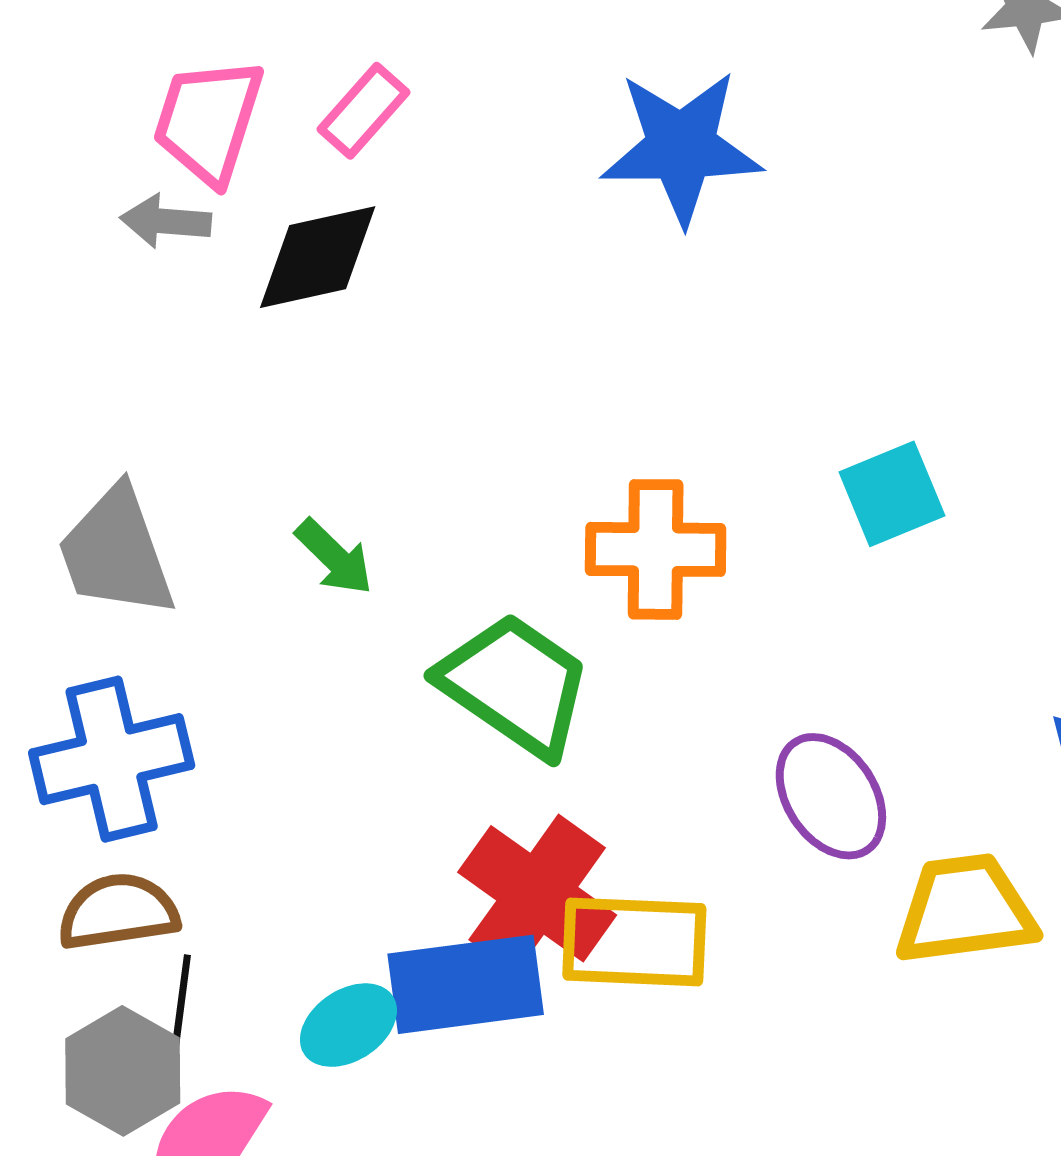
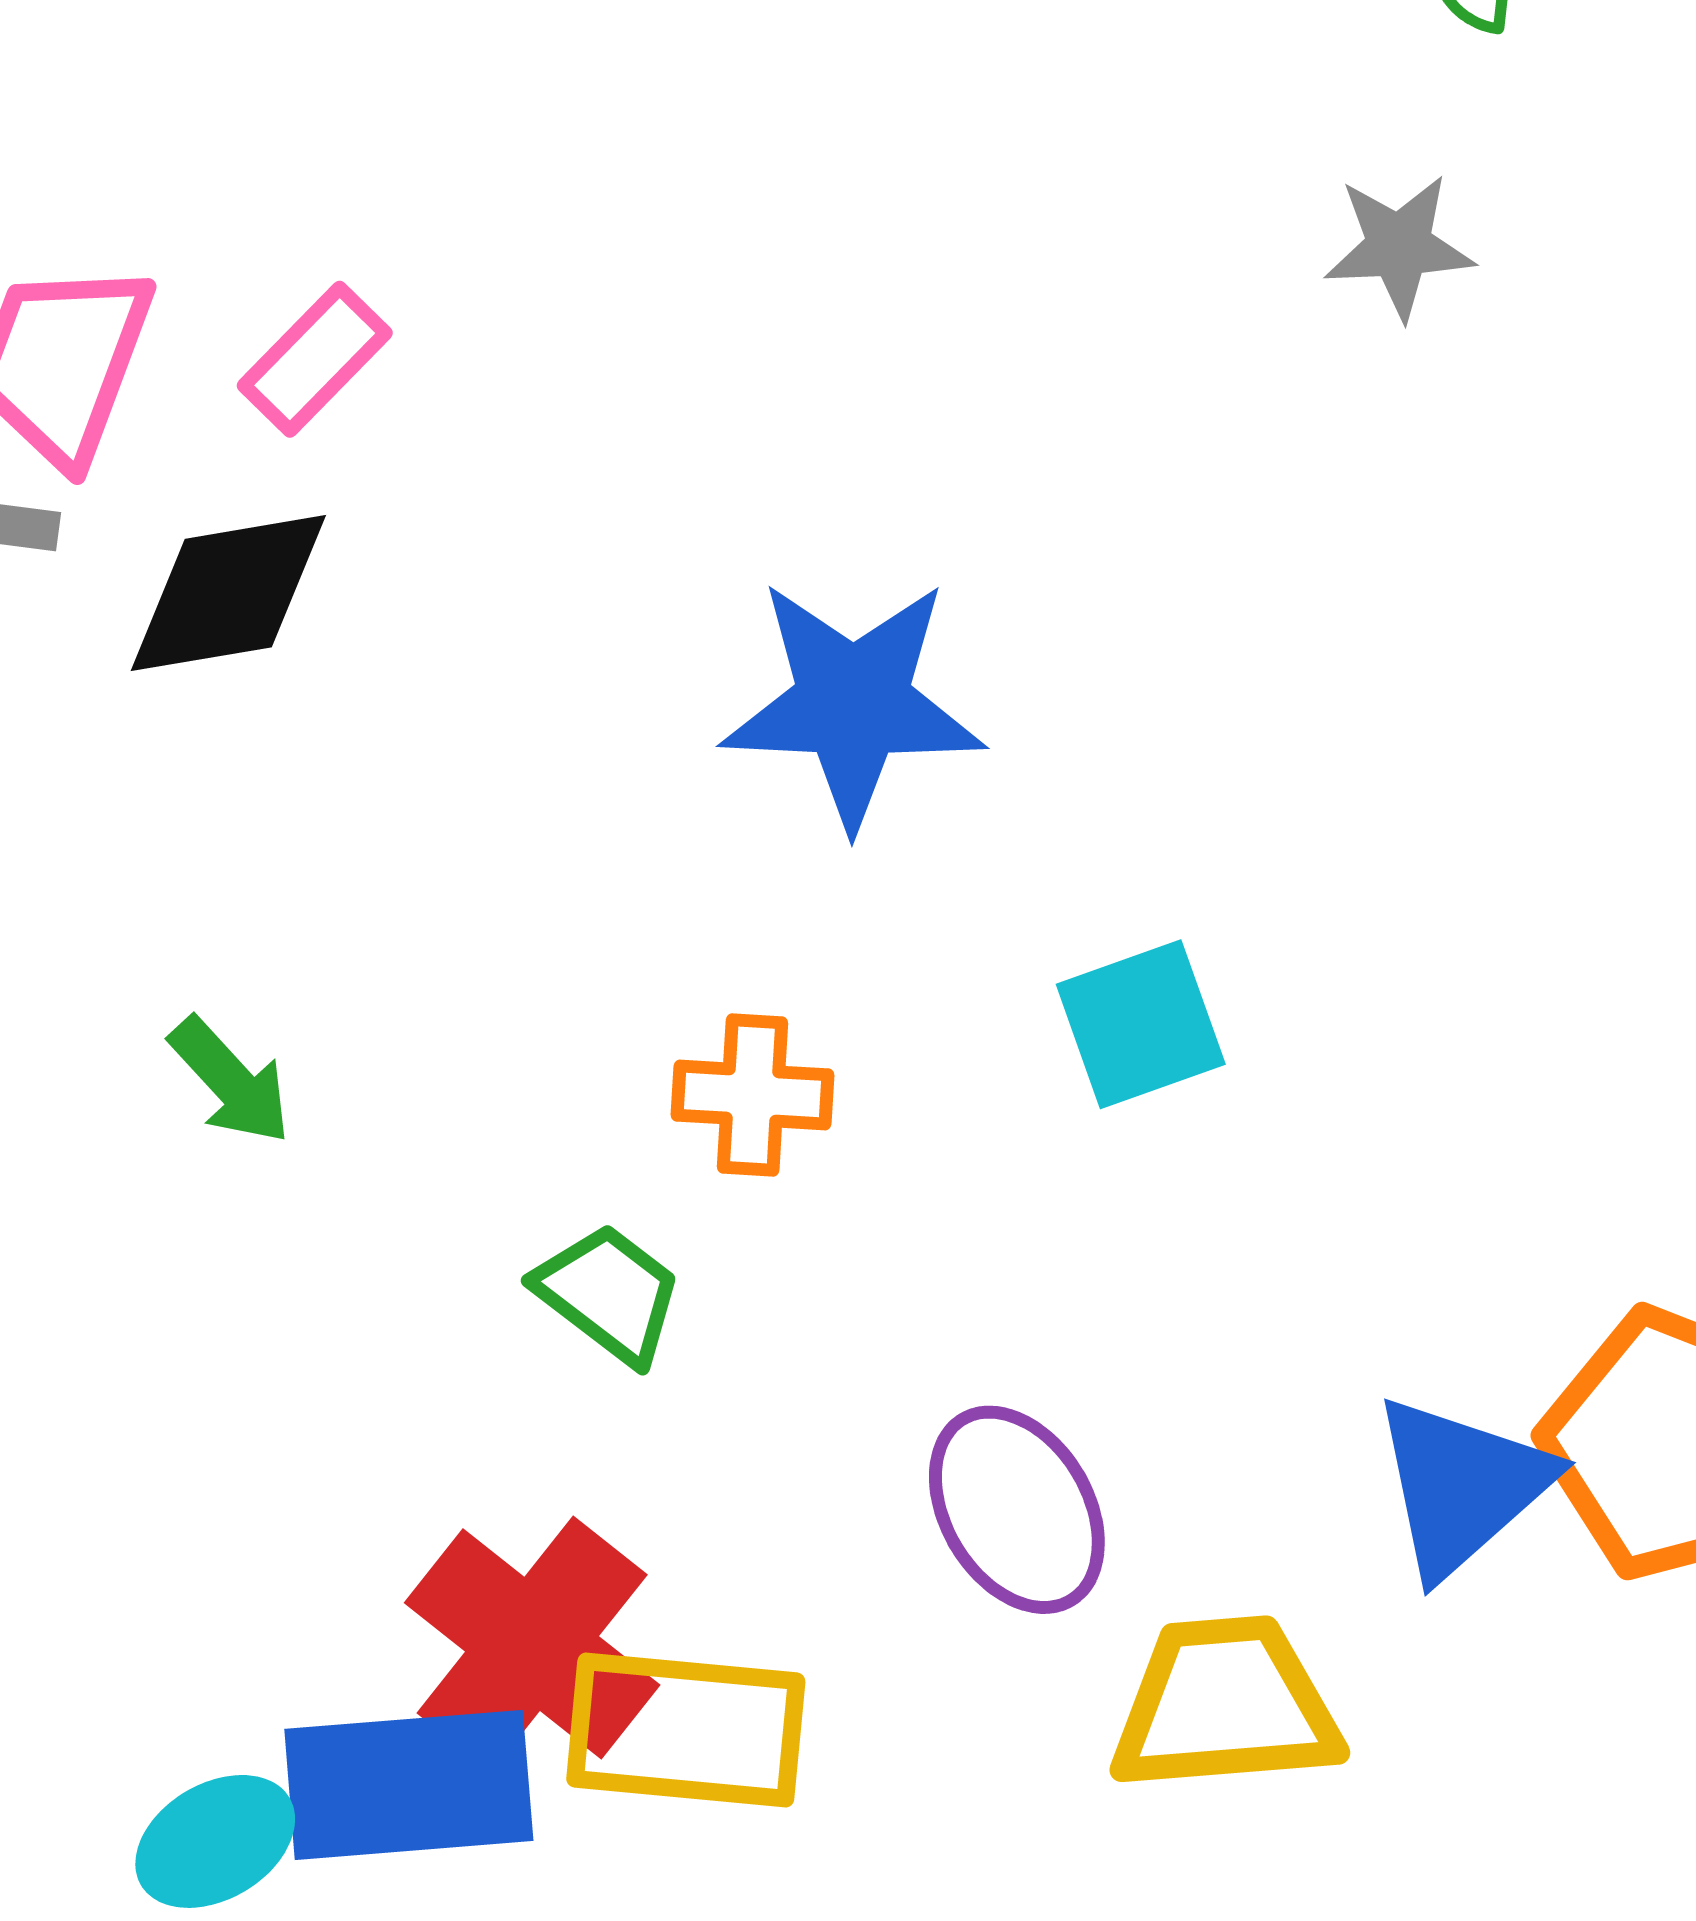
blue star: (681, 147) -> (853, 703), moved
orange cross: (656, 549) -> (753, 1095), size x0.7
green trapezoid: (515, 685) -> (609, 1294), moved, size x0.6

